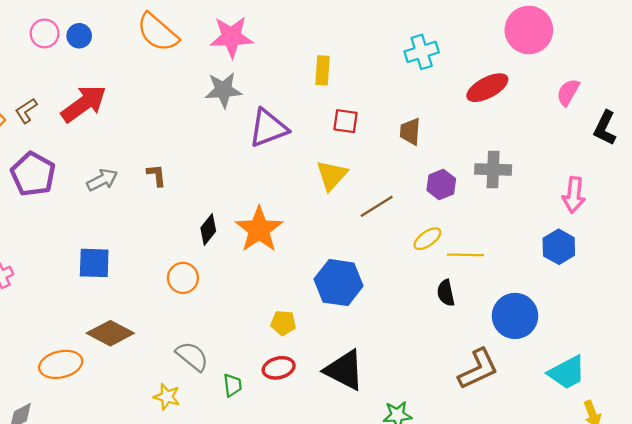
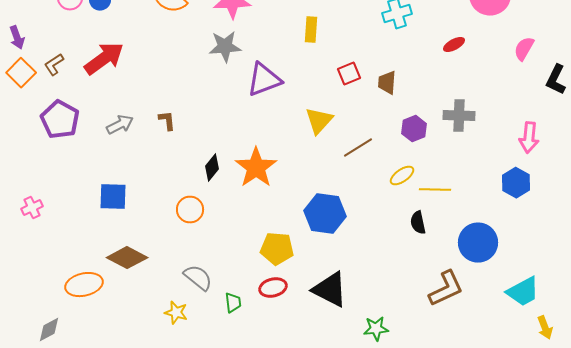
red ellipse: (487, 88) -> (454, 45), size x0.6
red square: (346, 121) -> (349, 74), moved, turned -30
yellow pentagon: (283, 323) -> (277, 249), size x1.5

